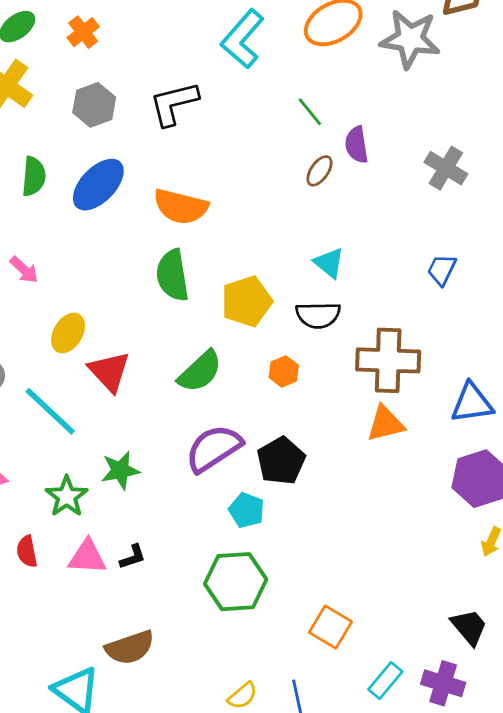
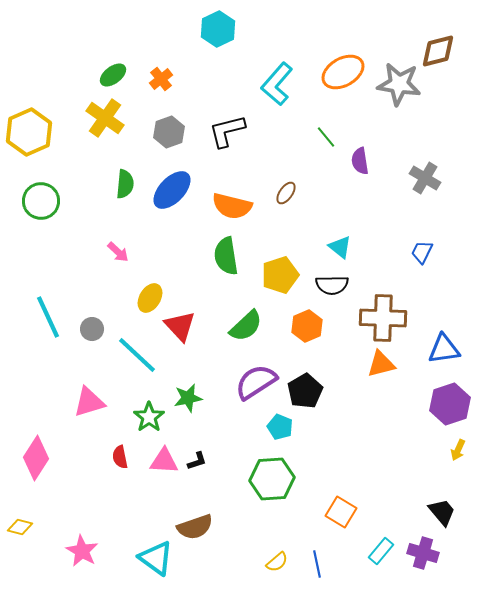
brown ellipse: (319, 171) -> (286, 193), moved
orange hexagon: (284, 371) -> (307, 326), size x1.4

